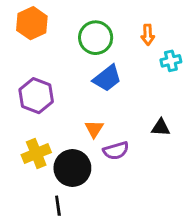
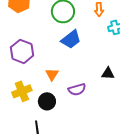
orange triangle: (94, 129) -> (52, 74), moved
black circle: (72, 168) -> (47, 101), size x0.7

